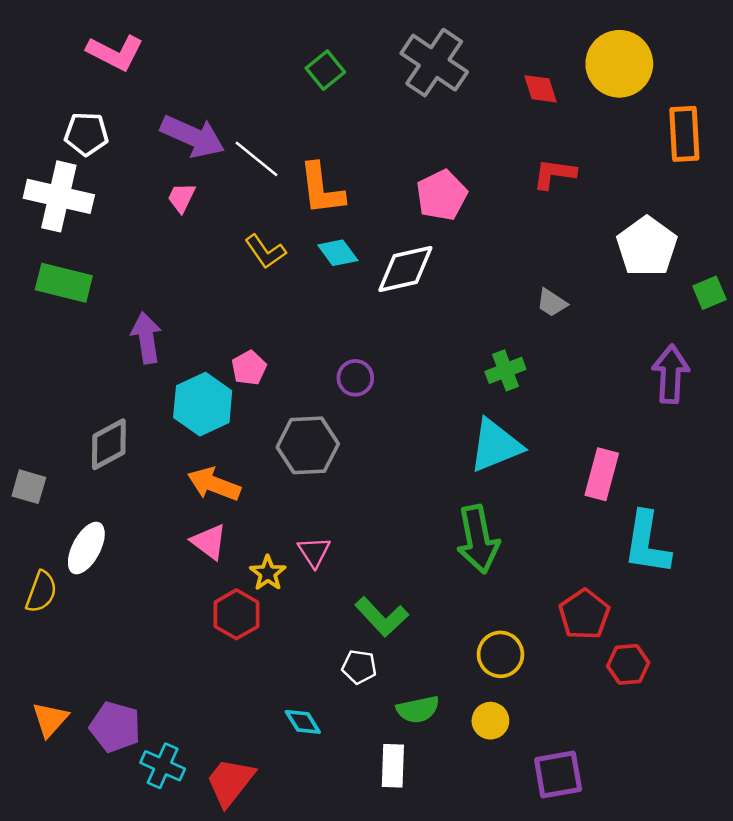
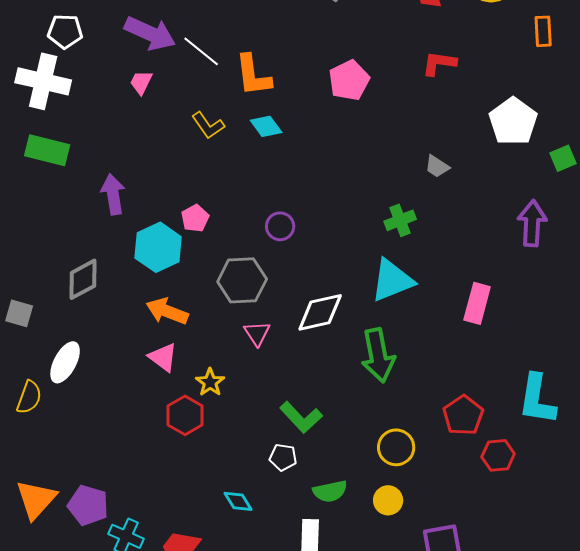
orange rectangle: (684, 134) -> (543, 31), size x0.7
white diamond: (405, 269) -> (320, 312), moved
cyan L-shape: (647, 543) -> (537, 399), moved
pink triangle: (314, 552) -> (257, 333), moved
orange triangle: (50, 719) -> (36, 499), size x1.4

